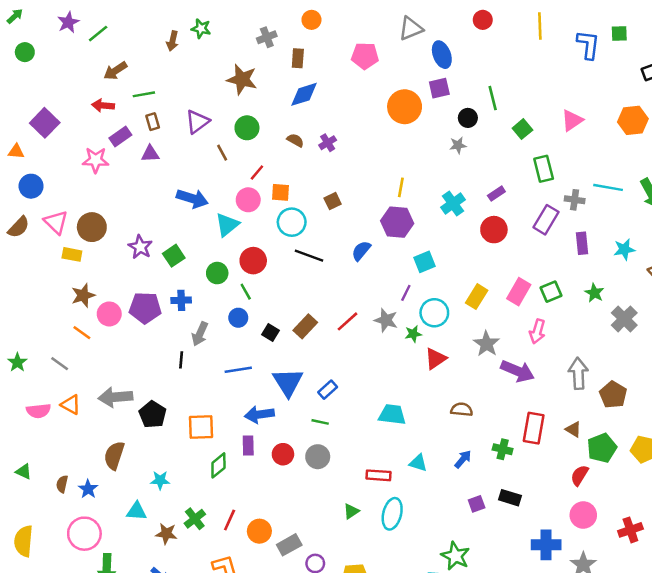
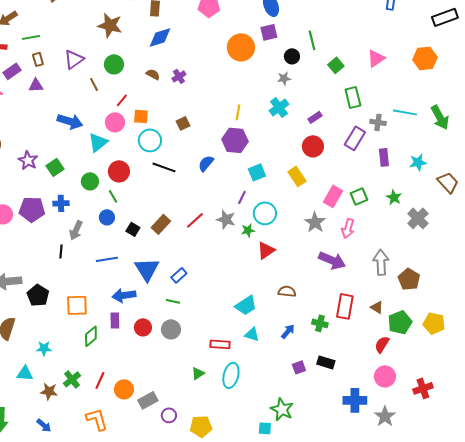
cyan cross: (453, 204) -> (279, 107), moved
yellow rectangle: (477, 297) -> (297, 176), moved, turned -66
gray star: (486, 344) -> (315, 222), moved
cyan trapezoid: (392, 414) -> (246, 305), moved, turned 140

